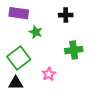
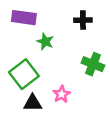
green cross: (74, 50) -> (93, 64), turned 30
black triangle: (16, 83) -> (33, 103), moved

